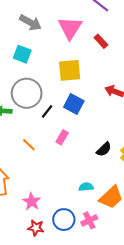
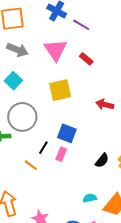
cyan square: (22, 54) -> (13, 81), turned 30
blue square: (74, 104) -> (67, 133), moved
black line: (47, 111) -> (43, 148), moved

